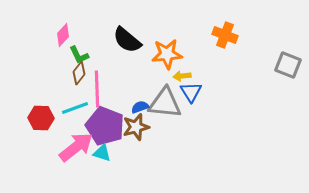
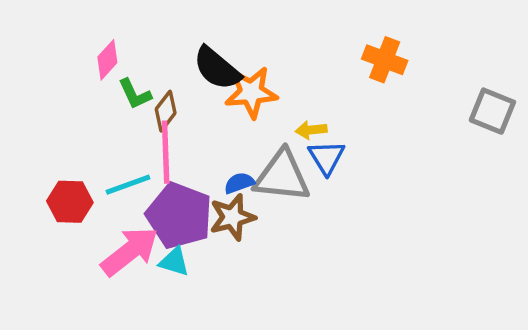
orange star: (167, 54) -> (251, 92), moved
brown diamond: (79, 73) -> (166, 111), moved

